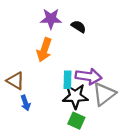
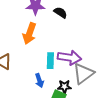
black star: (75, 96) -> (64, 87), moved, size x0.6
blue arrow: (25, 103) -> (39, 81), moved

